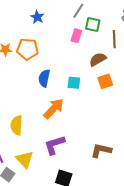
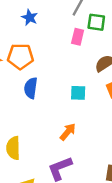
blue semicircle: (44, 78) -> (31, 88), moved
orange arrow: (54, 109) -> (68, 132), moved, size x0.7

